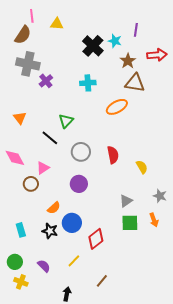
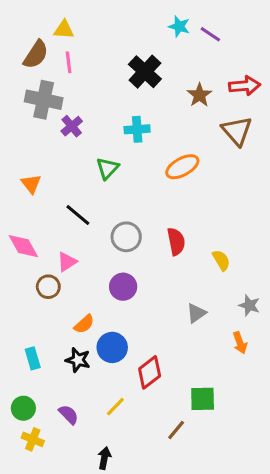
pink line: (32, 16) -> (69, 62), moved
yellow triangle: (57, 24) -> (64, 30), moved
purple line: (136, 30) -> (210, 34), moved, turned -64
cyan star: (115, 41) -> (179, 26), moved
brown triangle: (135, 83) -> (237, 131), moved, turned 40
green triangle: (66, 121) -> (108, 168), moved
green square: (130, 223) -> (203, 399), moved
brown line: (102, 281) -> (176, 430), moved

